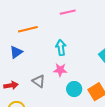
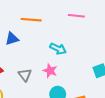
cyan arrow: (61, 48) -> (58, 49), turned 105

